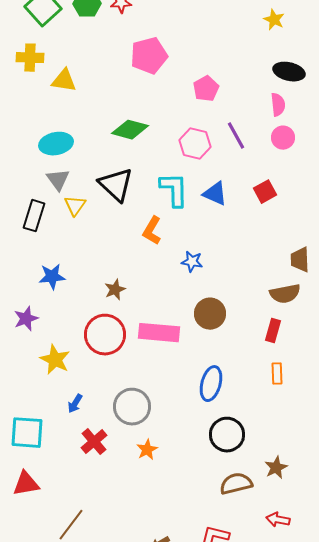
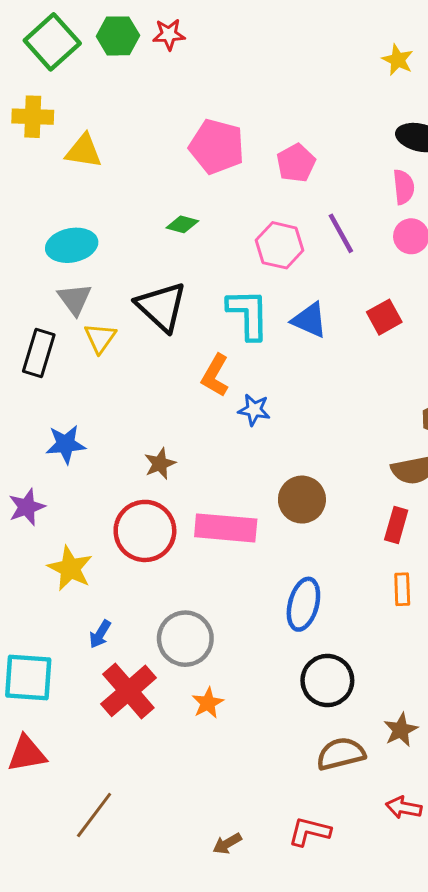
pink pentagon: (149, 56) -> (217, 147), moved, turned 30
green diamond: (130, 130) -> (182, 224), size x0.6
blue star: (192, 262) -> (254, 410), moved
red cross: (94, 442) -> (128, 691), size x1.4

